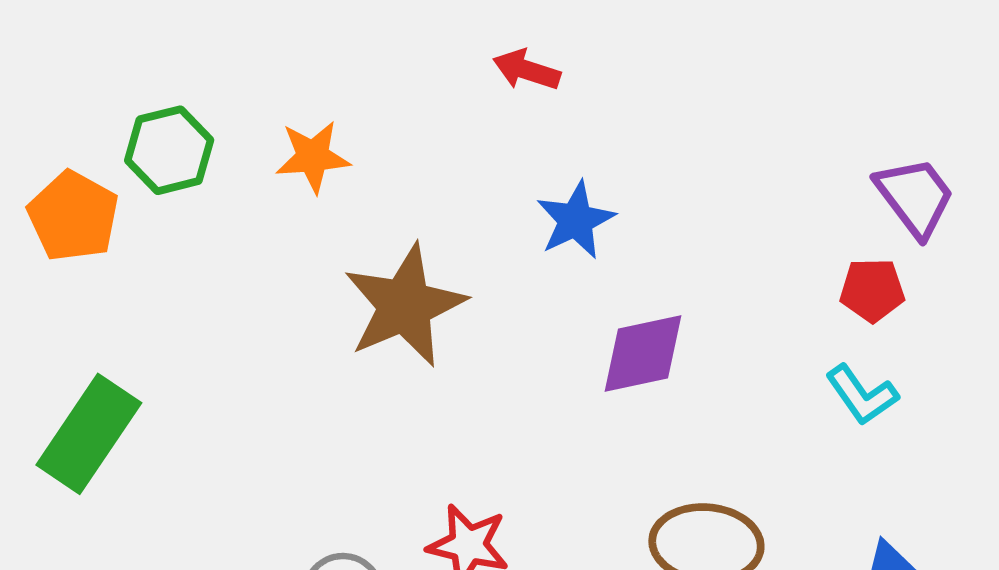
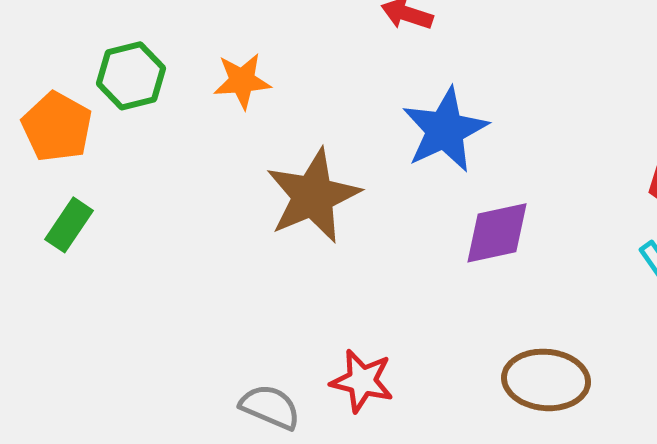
blue star: (576, 220) -> (445, 130), size x1.4
green rectangle: (89, 434) -> (69, 225), moved, size x0.6

